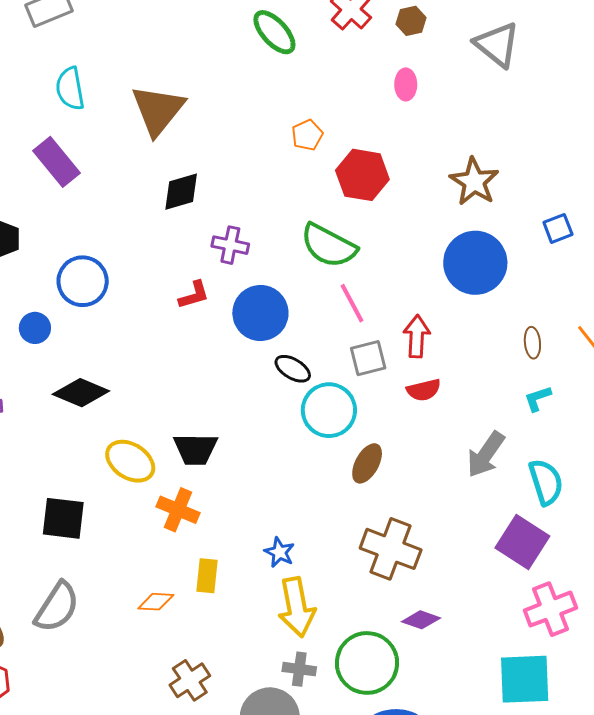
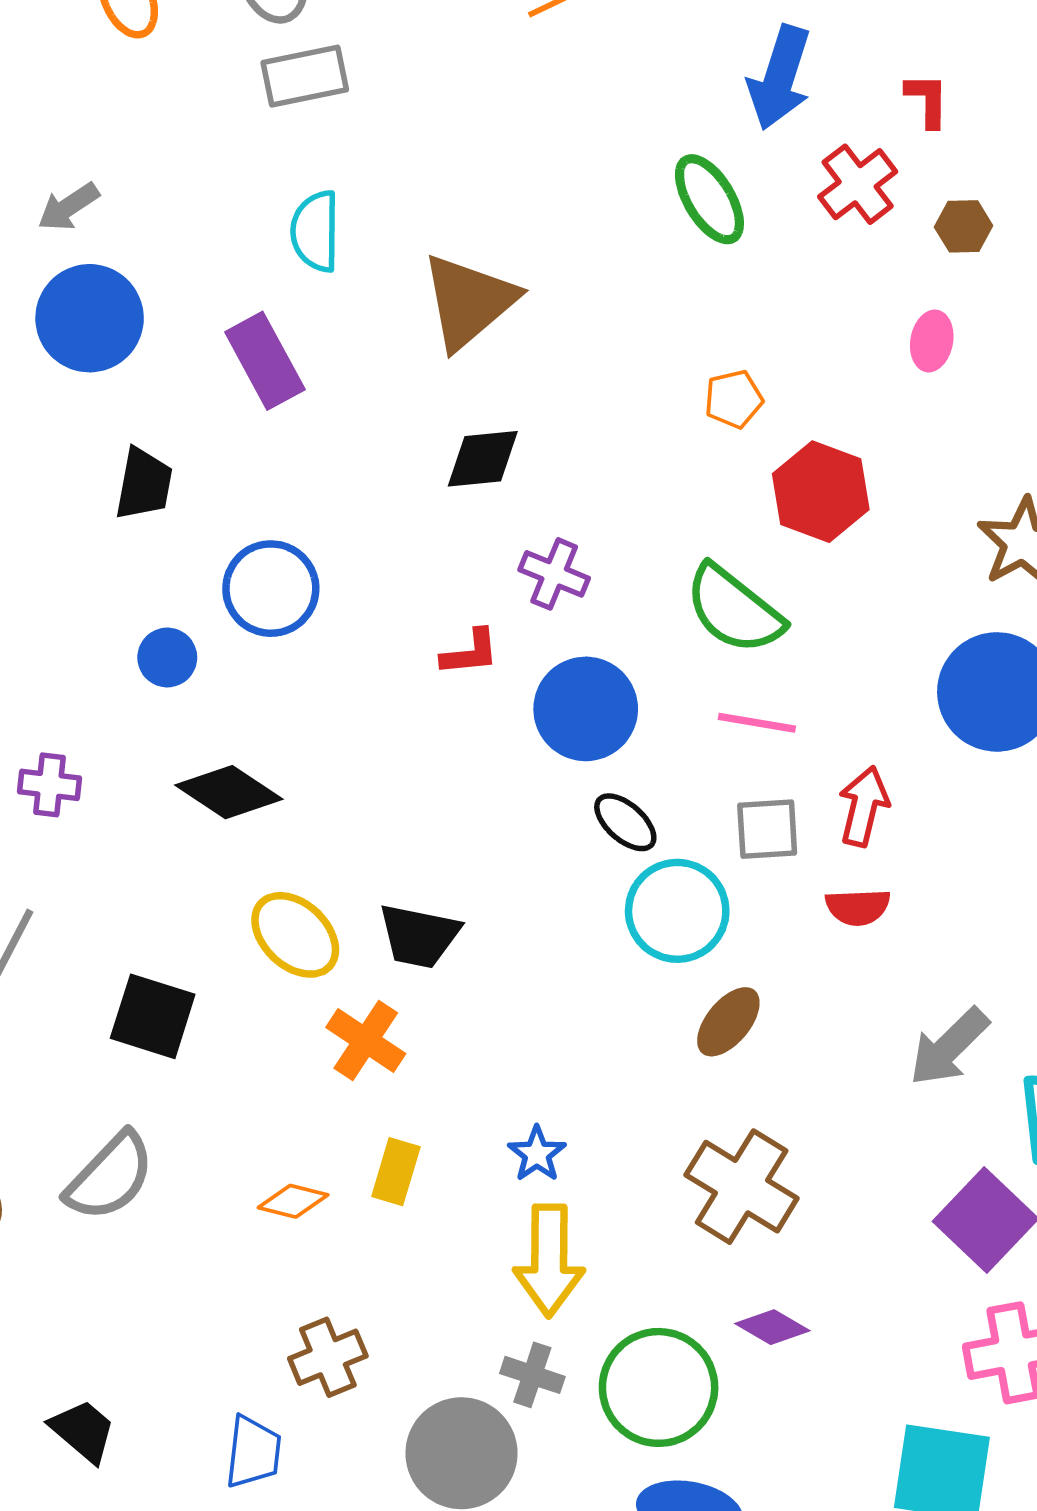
pink line: (352, 303) -> (757, 723), turned -63

